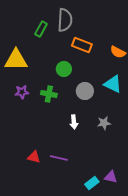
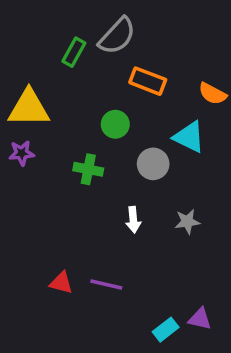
gray semicircle: (65, 20) -> (117, 36), turned 40
cyan triangle: (113, 84) -> (189, 137), moved
purple star: (22, 92) -> (22, 153), moved

